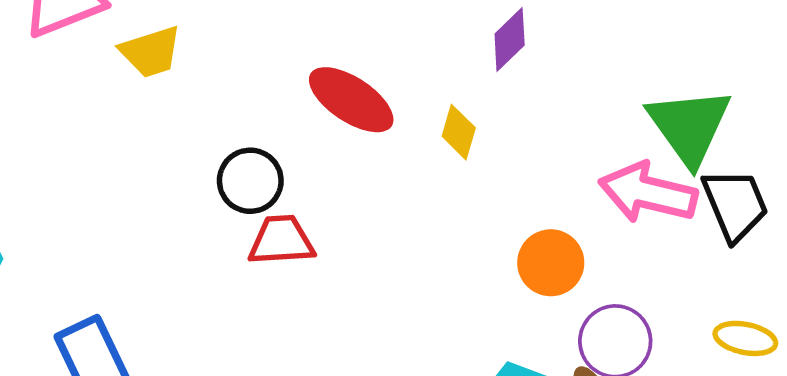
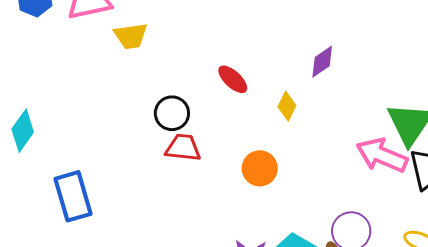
red ellipse: (351, 100) -> (233, 79), size x0.7
orange circle: (551, 263) -> (260, 168), moved

